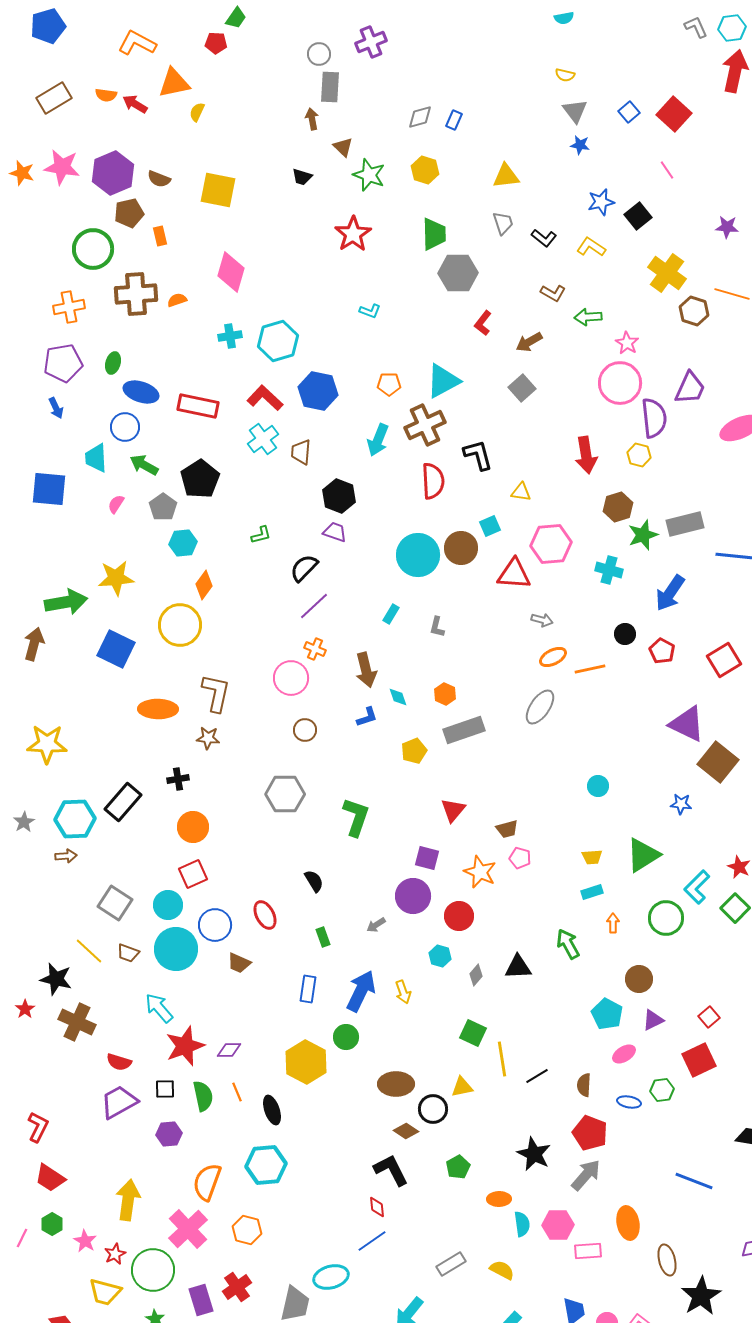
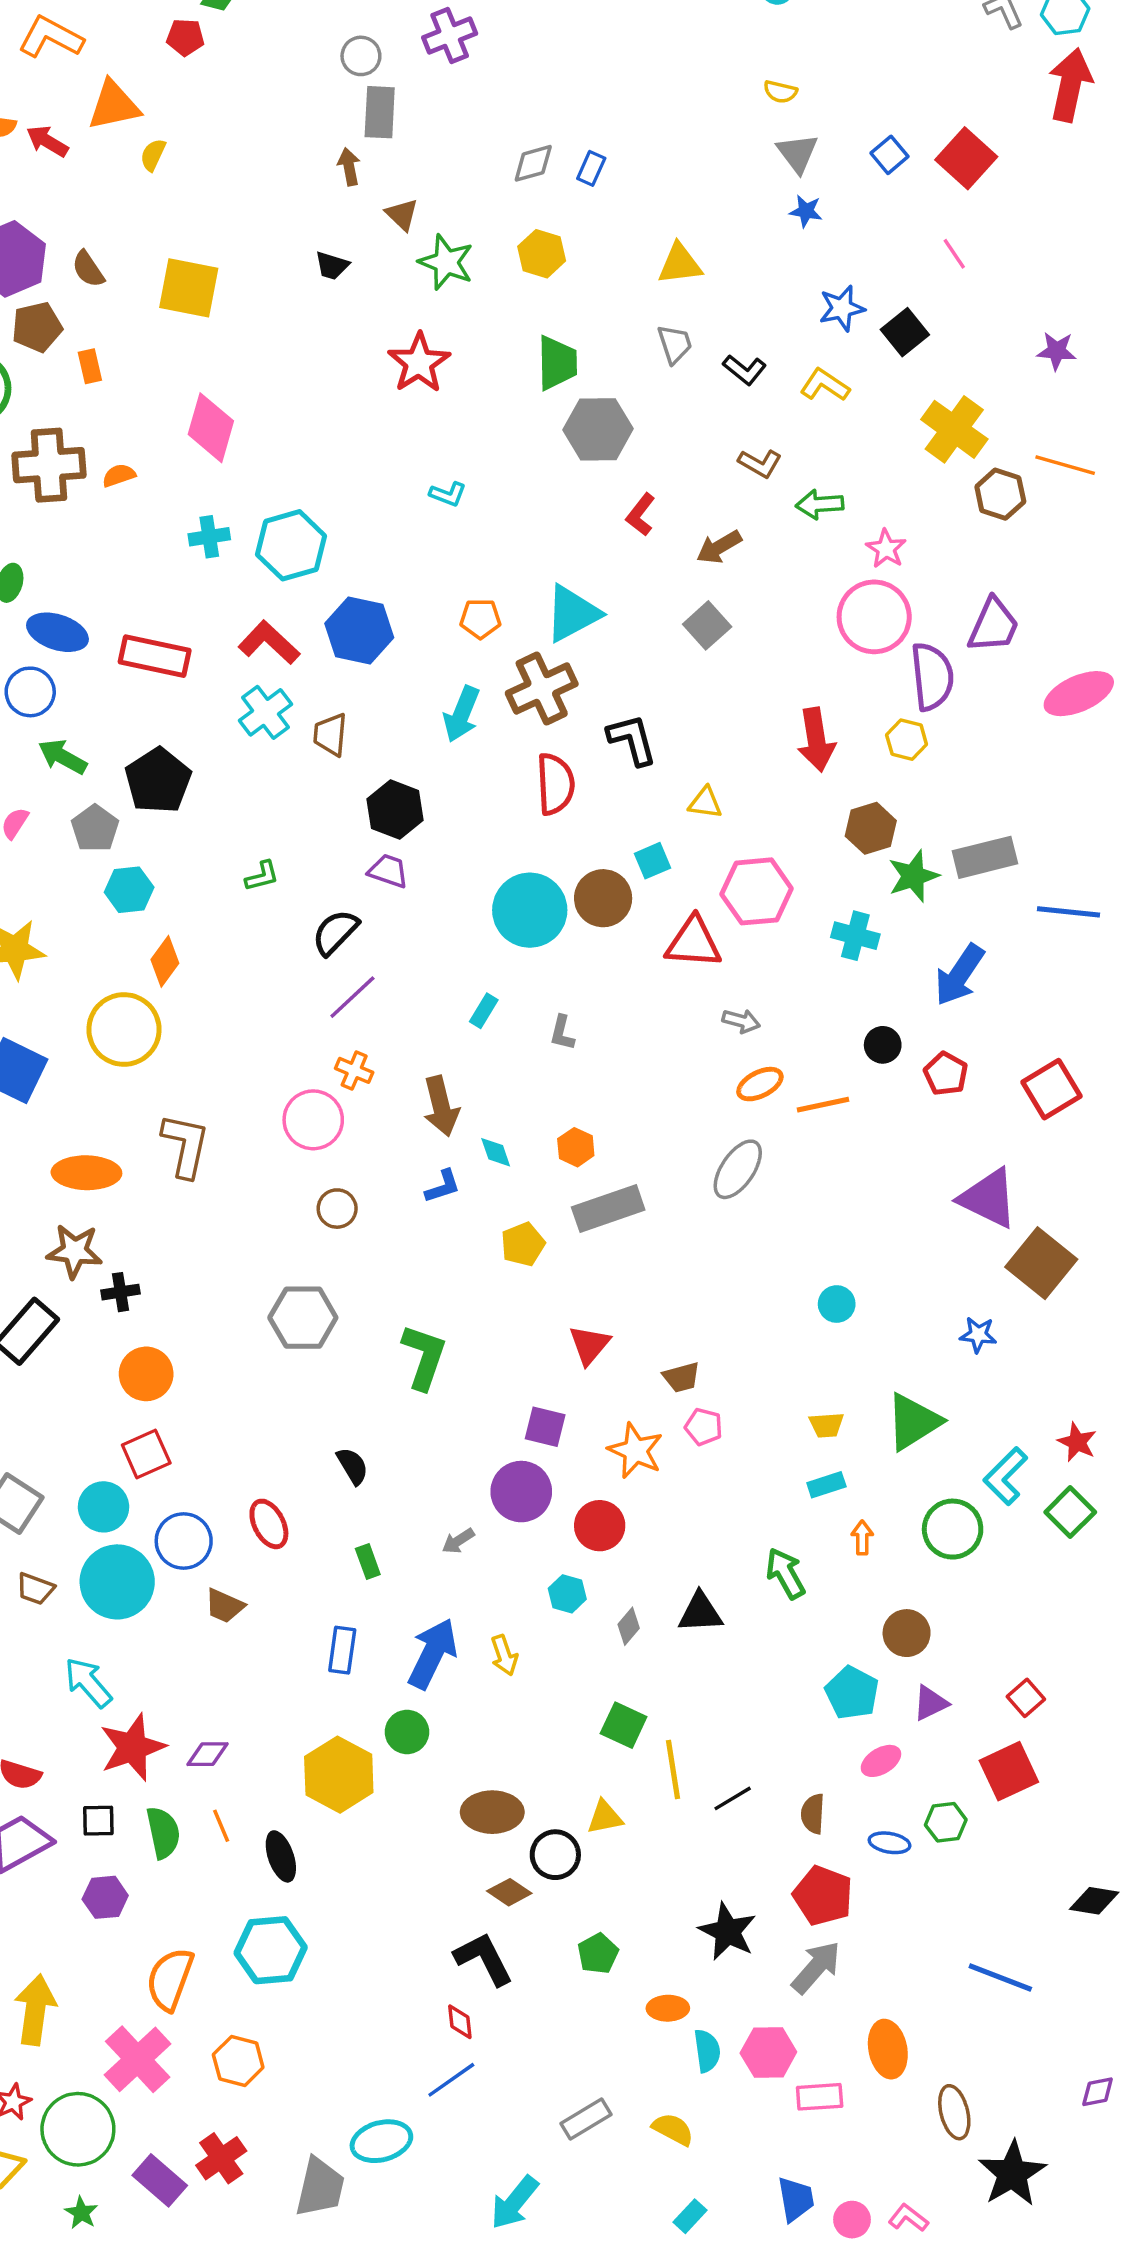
brown semicircle: (159, 179) -> (88, 269), turned 35
brown star: (208, 738) -> (75, 1251), moved, size x1.4
purple rectangle: (201, 1300) -> (160, 2180), turned -32

